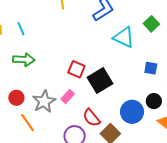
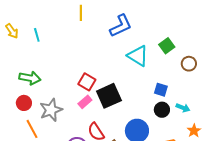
green arrow: (24, 60) -> (30, 78), moved
pink rectangle: (68, 97) -> (85, 102), moved
black circle: (154, 101) -> (162, 110), moved

